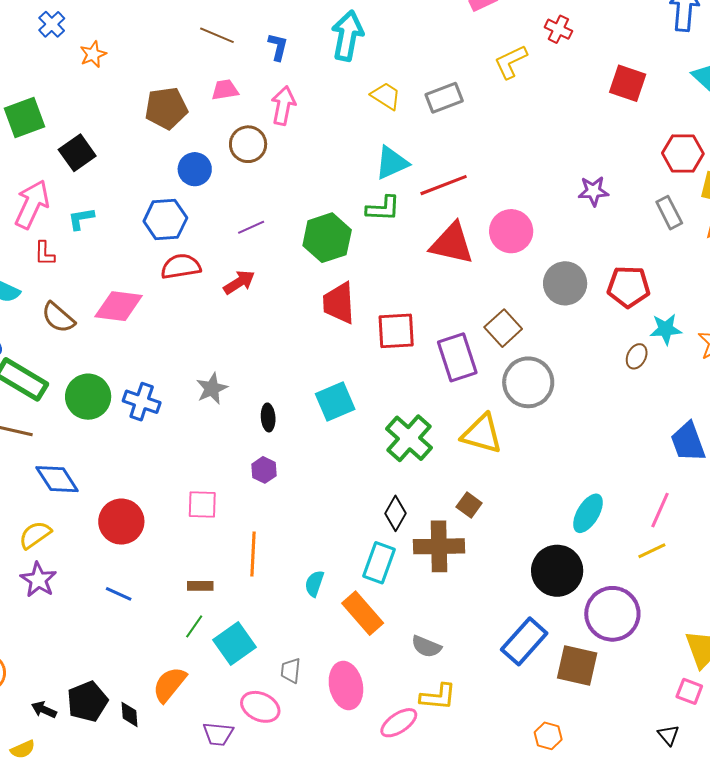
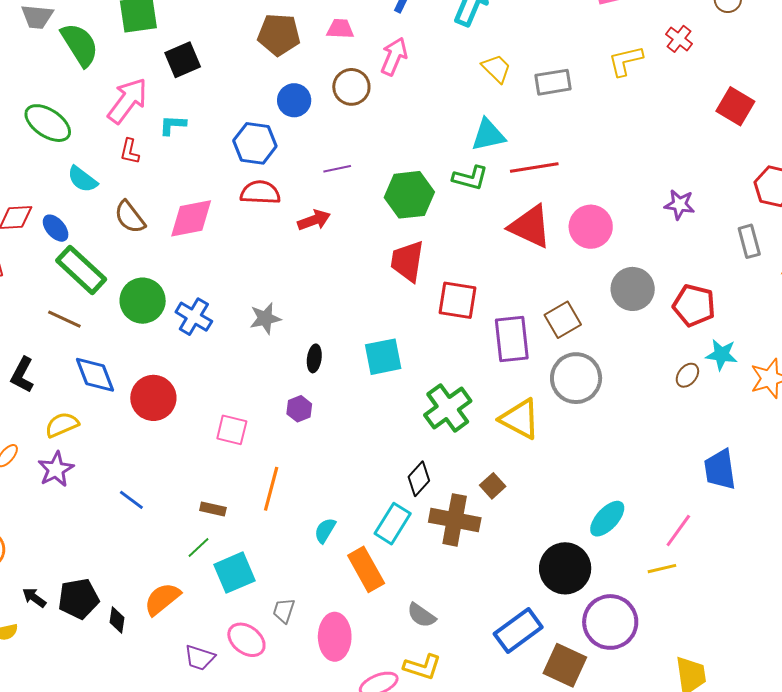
pink diamond: (119, 306) -> (191, 218), turned -30
red circle: (121, 522) -> (153, 398), moved

